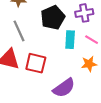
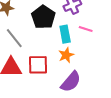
orange star: (89, 64) -> (66, 55), moved

